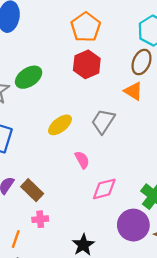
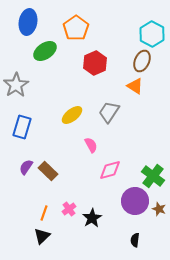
orange pentagon: (86, 27) -> (76, 28), moved
green ellipse: (29, 77) -> (45, 51), moved
pink cross: (40, 219) -> (69, 209), moved, turned -32
orange line: (16, 239) -> (44, 213), moved

